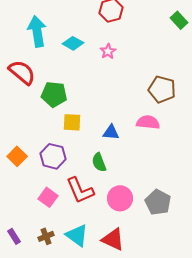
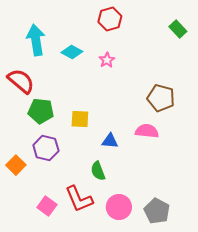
green pentagon: (54, 94) -> (41, 111), moved
yellow square: (72, 122) -> (80, 119), moved
purple hexagon: (53, 156) -> (46, 148), moved

